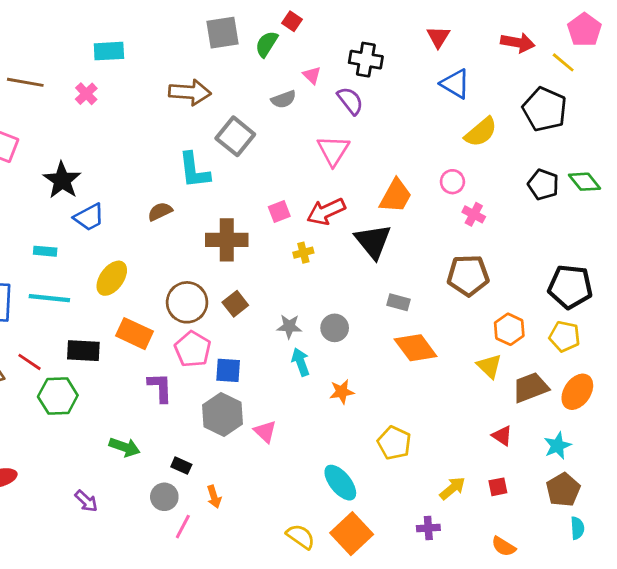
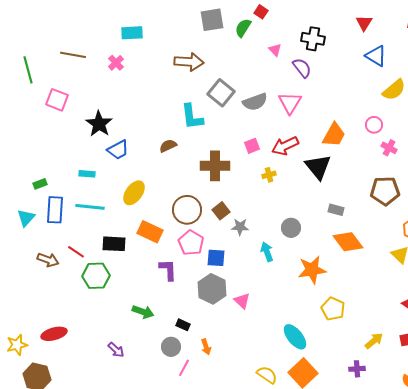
gray semicircle: (284, 99) -> (255, 102), moved, size x1.4
gray star: (289, 326) -> (240, 227), moved
orange star: (342, 392) -> (312, 270), moved, size x1.6

